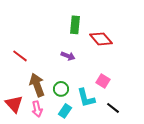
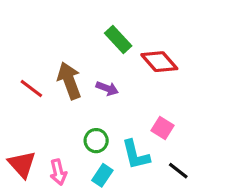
green rectangle: (75, 25) -> (118, 39), turned -48
brown arrow: (37, 85) -> (69, 81), moved

